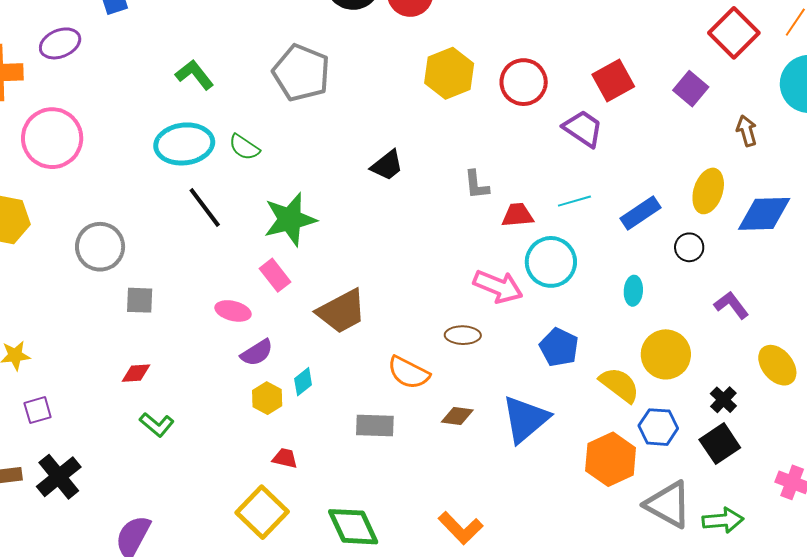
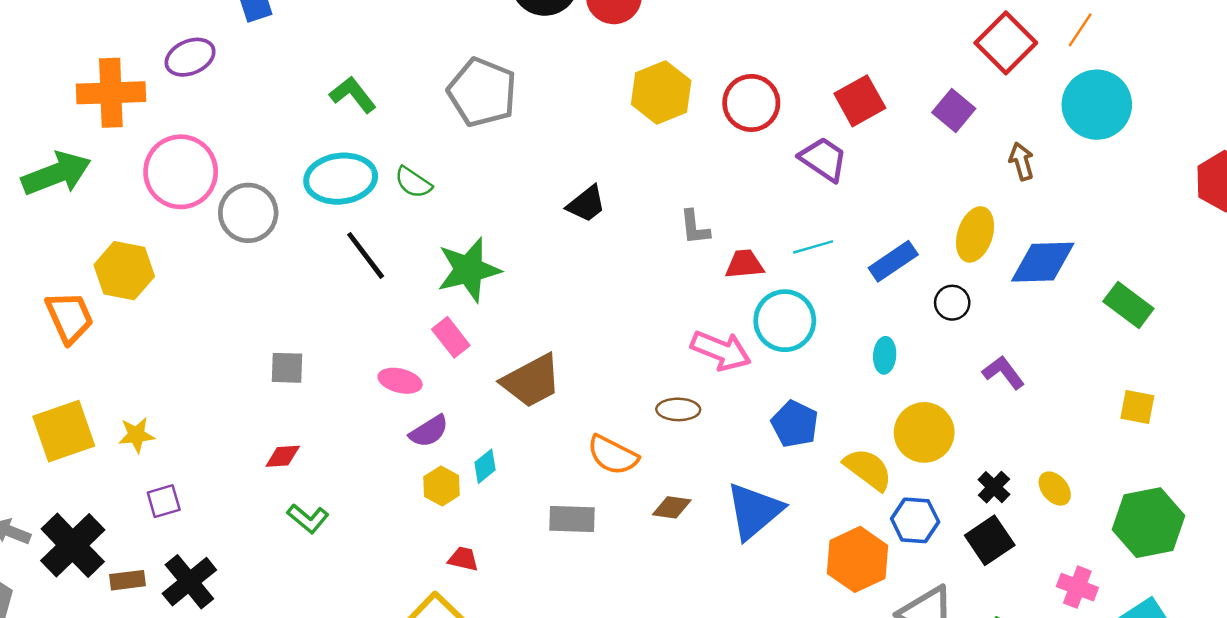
gray circle: (100, 247) -> (248, 213), moved
yellow ellipse: (777, 365) -> (1055, 489), moved, size x0.7

